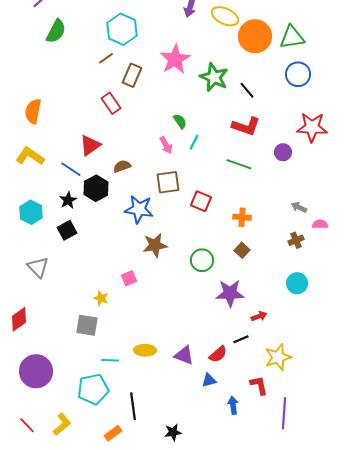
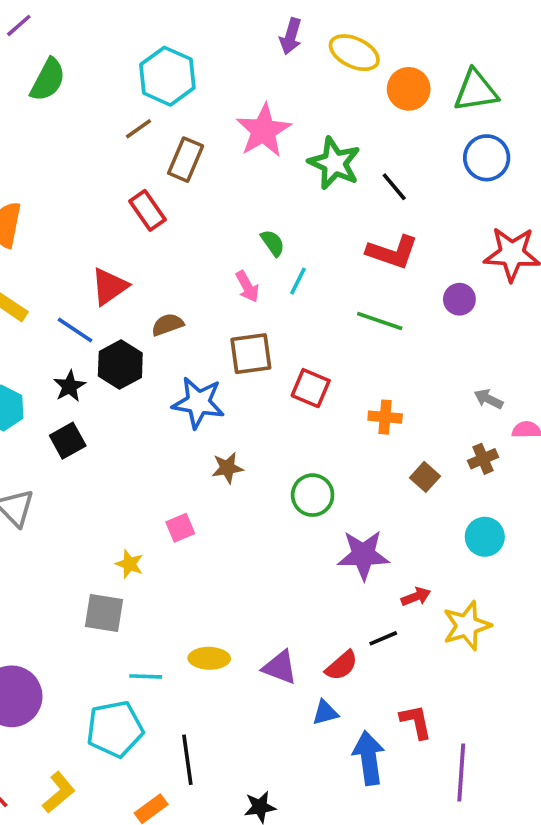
orange circle: (255, 36) -> (409, 89), size x0.7
brown star: (155, 245) -> (227, 468), size x0.7
brown square: (242, 250) -> (425, 477), moved
yellow star: (278, 357) -> (467, 626), moved
blue arrow: (233, 405) -> (369, 758), size x1.6

